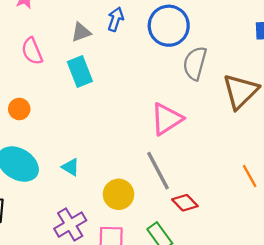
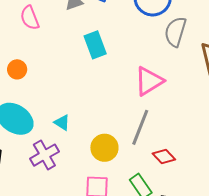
cyan rectangle: (80, 72) -> (95, 45), moved
gray line: (158, 171) -> (140, 127), turned 48
purple cross: (70, 225) -> (44, 155), moved

